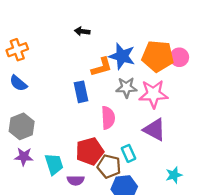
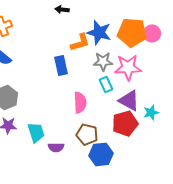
pink semicircle: (108, 118) -> (80, 102), moved
red pentagon: (90, 151) -> (125, 123), moved
cyan rectangle: (129, 153) -> (106, 84), moved
cyan star: (174, 175) -> (151, 112), moved

